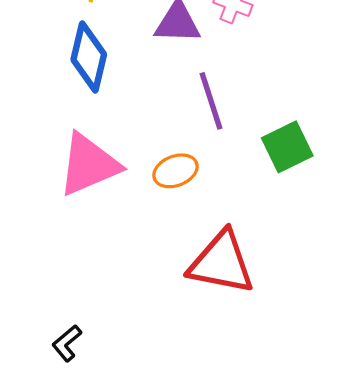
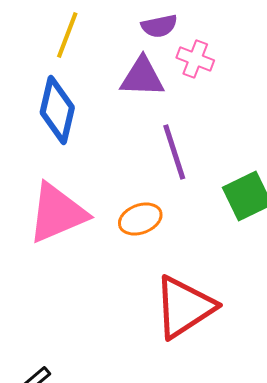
red triangle: (221, 263) -> (184, 307), turned -44

